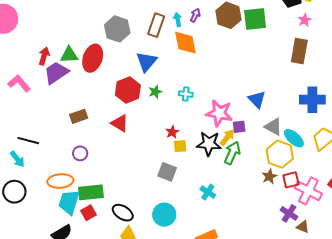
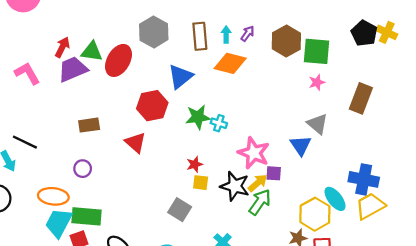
pink star: (305, 20) -> (317, 82), moved
brown rectangle: (156, 25) -> (200, 36), turned -35
orange diamond: (185, 43) -> (230, 63), turned -76
green star: (155, 92) -> (198, 117), moved, size x1.5
blue cross: (312, 100) -> (364, 179), moved
gray triangle: (273, 127) -> (318, 124), moved

